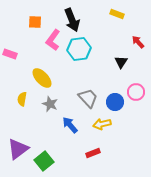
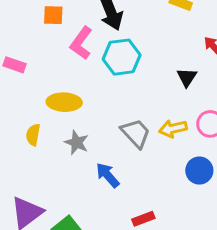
yellow ellipse: (42, 78) -> (64, 102), turned -45
blue circle: (115, 102) -> (199, 171), moved
yellow arrow: (102, 124) -> (173, 129), moved

